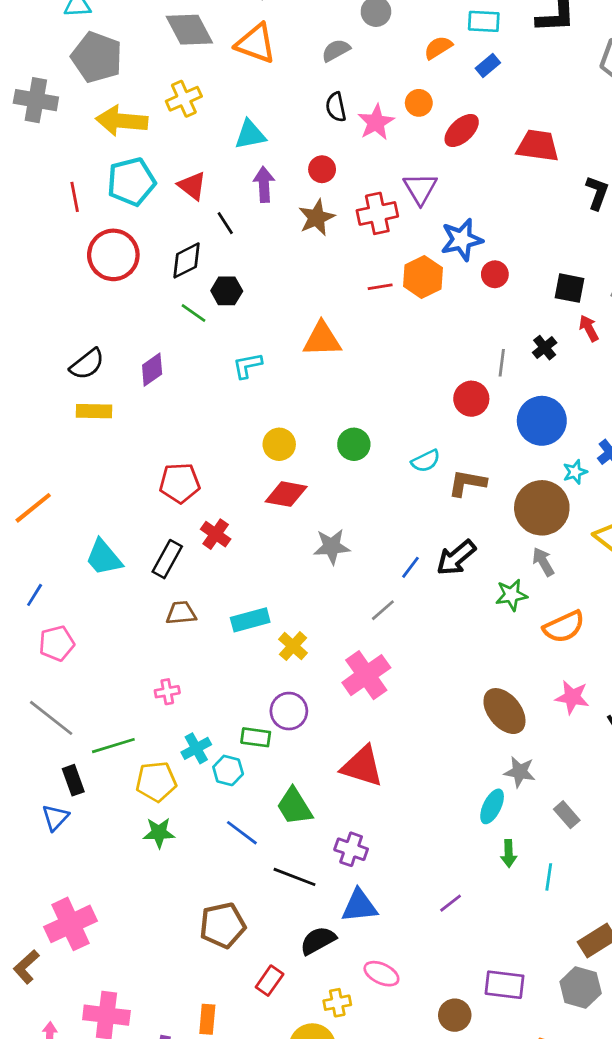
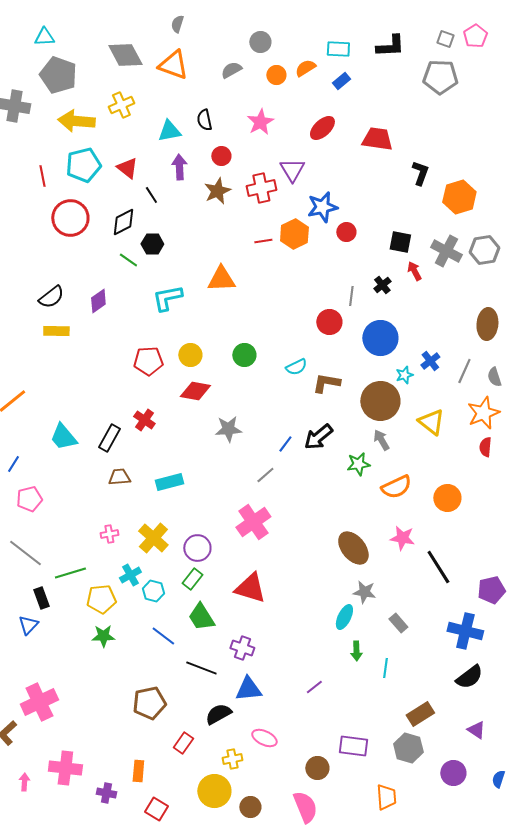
orange circle: (419, 103) -> (276, 75), moved
black semicircle: (336, 107) -> (204, 120), moved
cyan L-shape: (247, 365) -> (167, 298), size x1.4
red pentagon: (180, 483) -> (148, 361), moved
yellow cross: (293, 646) -> (153, 538), moved, size x1.4
green rectangle: (256, 737) -> (192, 579), moved, turned -60

